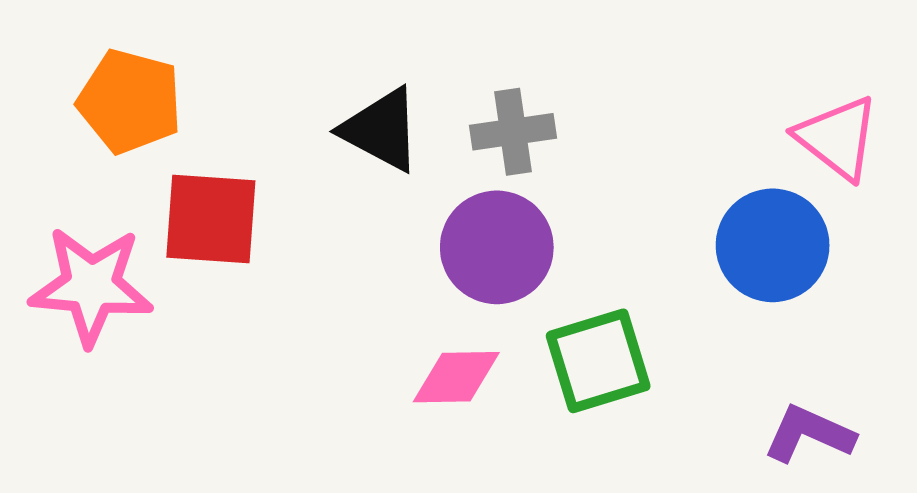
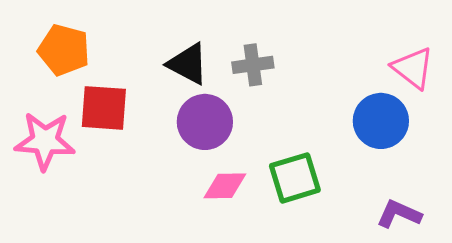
purple circle: (497, 247) -> (205, 122), moved

